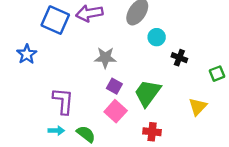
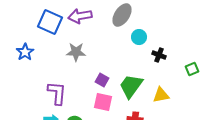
gray star: (105, 58) -> (76, 52), moved
yellow triangle: (198, 107) -> (161, 95), moved, turned 36
pink square: (116, 111) -> (103, 102), turned -30

